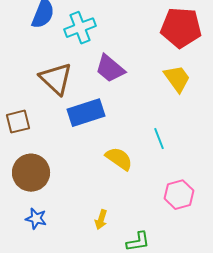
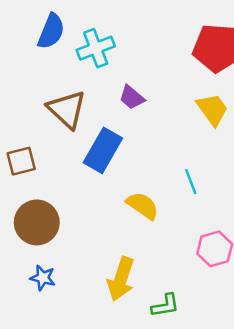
purple trapezoid: (110, 69) -> (132, 97), size x0.7
blue rectangle: (86, 113) -> (103, 150), turned -42
yellow arrow: (101, 220) -> (121, 279), size x1.8

